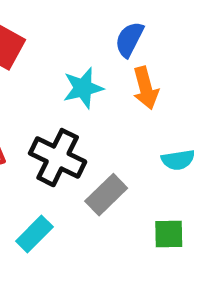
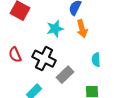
cyan semicircle: (178, 160) -> (96, 60), turned 96

